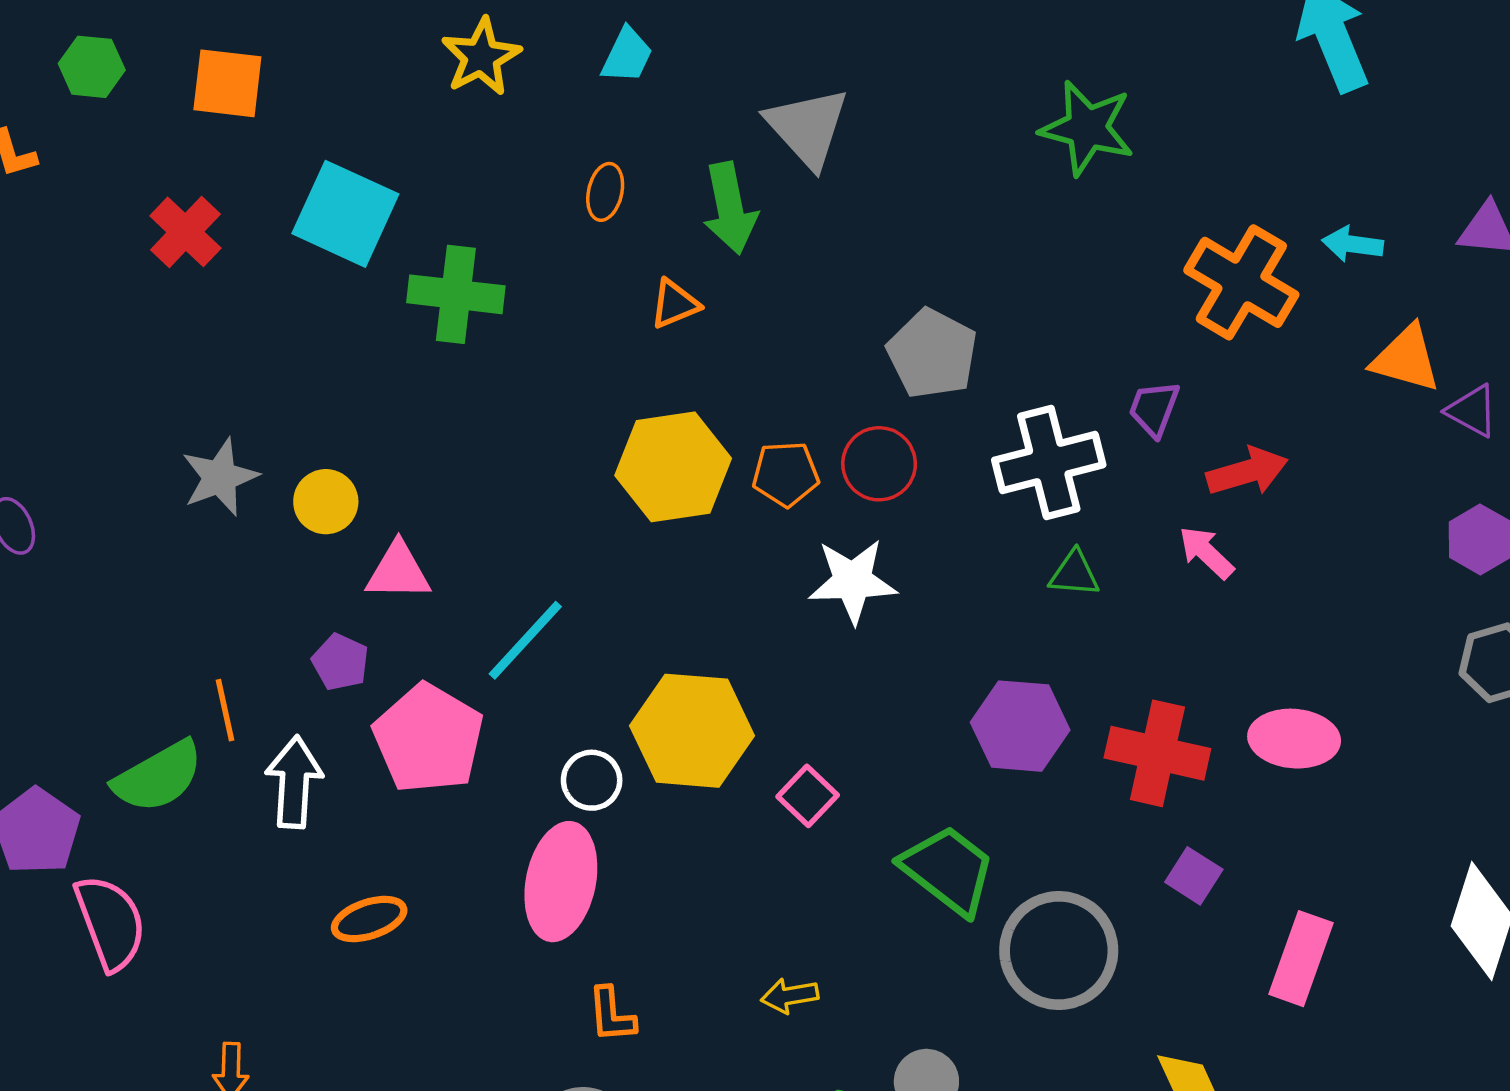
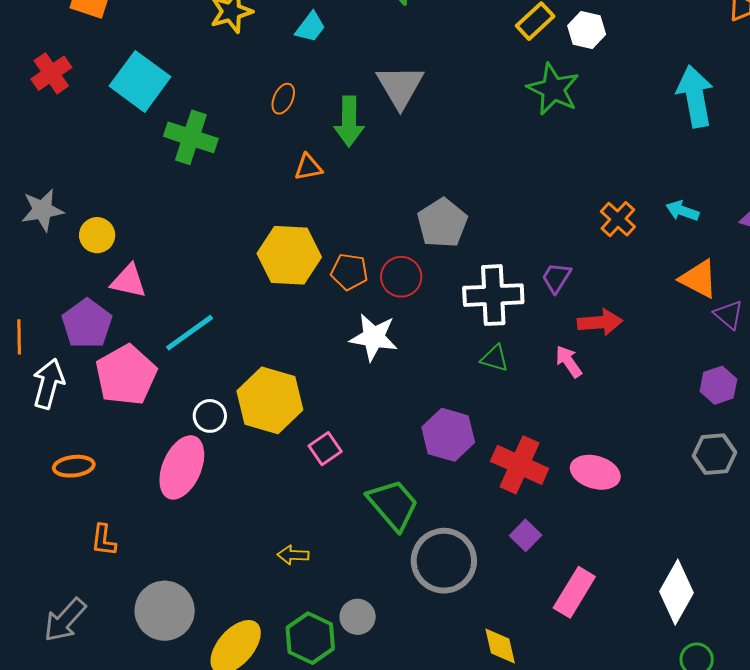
green star: (1087, 128) -> (553, 89), moved
orange cross: (1241, 282) -> (618, 219), size x0.6
purple pentagon: (340, 662) -> (87, 324), size x1.6
orange L-shape: (612, 1015) -> (104, 540), moved

